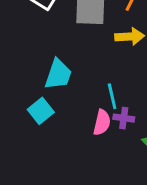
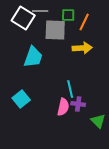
cyan trapezoid: (58, 74) -> (33, 57), moved

